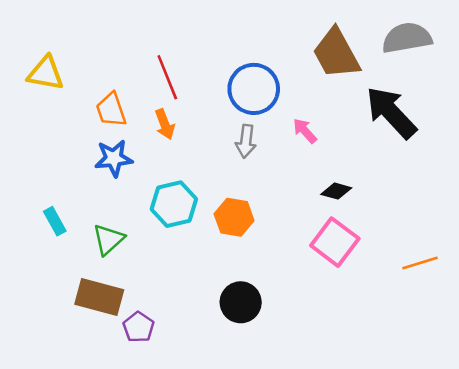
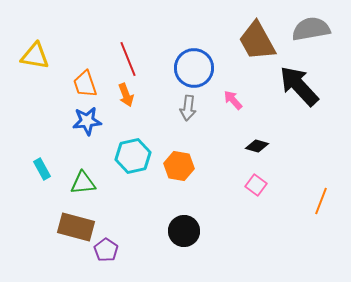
green triangle: (108, 239) -> (83, 183), turned 36
pink square: (335, 242) -> (256, 185), size x0.6
orange line: (420, 263) -> (321, 201), turned -52

